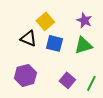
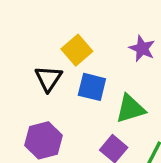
black triangle: (28, 38) -> (48, 79), turned 42
green triangle: (83, 45) -> (130, 109), moved

